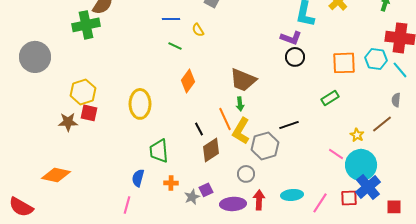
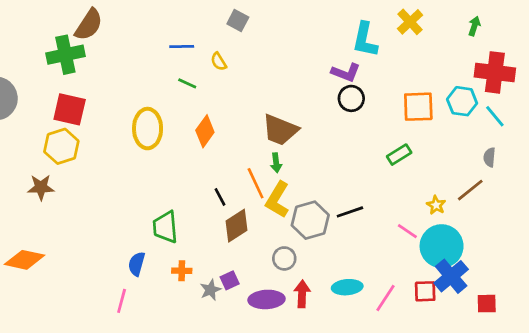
yellow ellipse: (140, 104) -> (148, 129), moved
red square: (89, 113) -> (70, 109), moved, size x1.4
black line: (289, 125) -> (350, 212), moved

